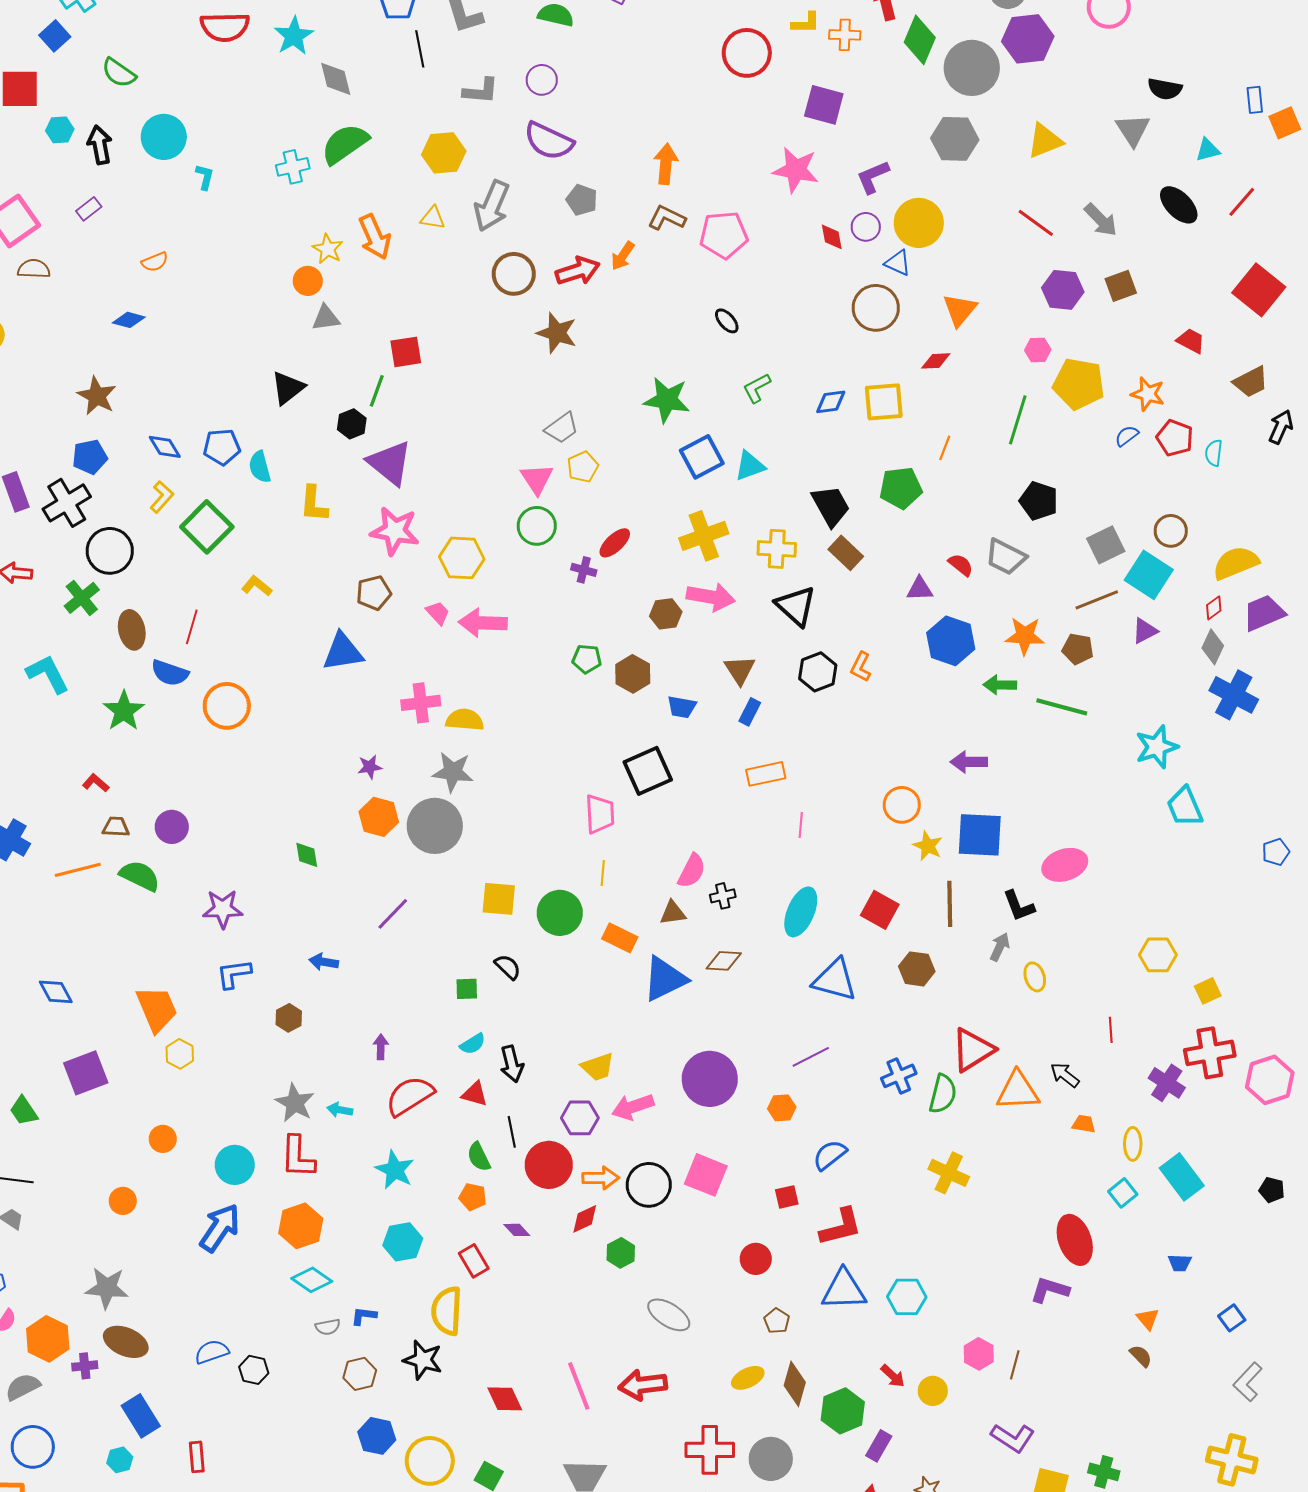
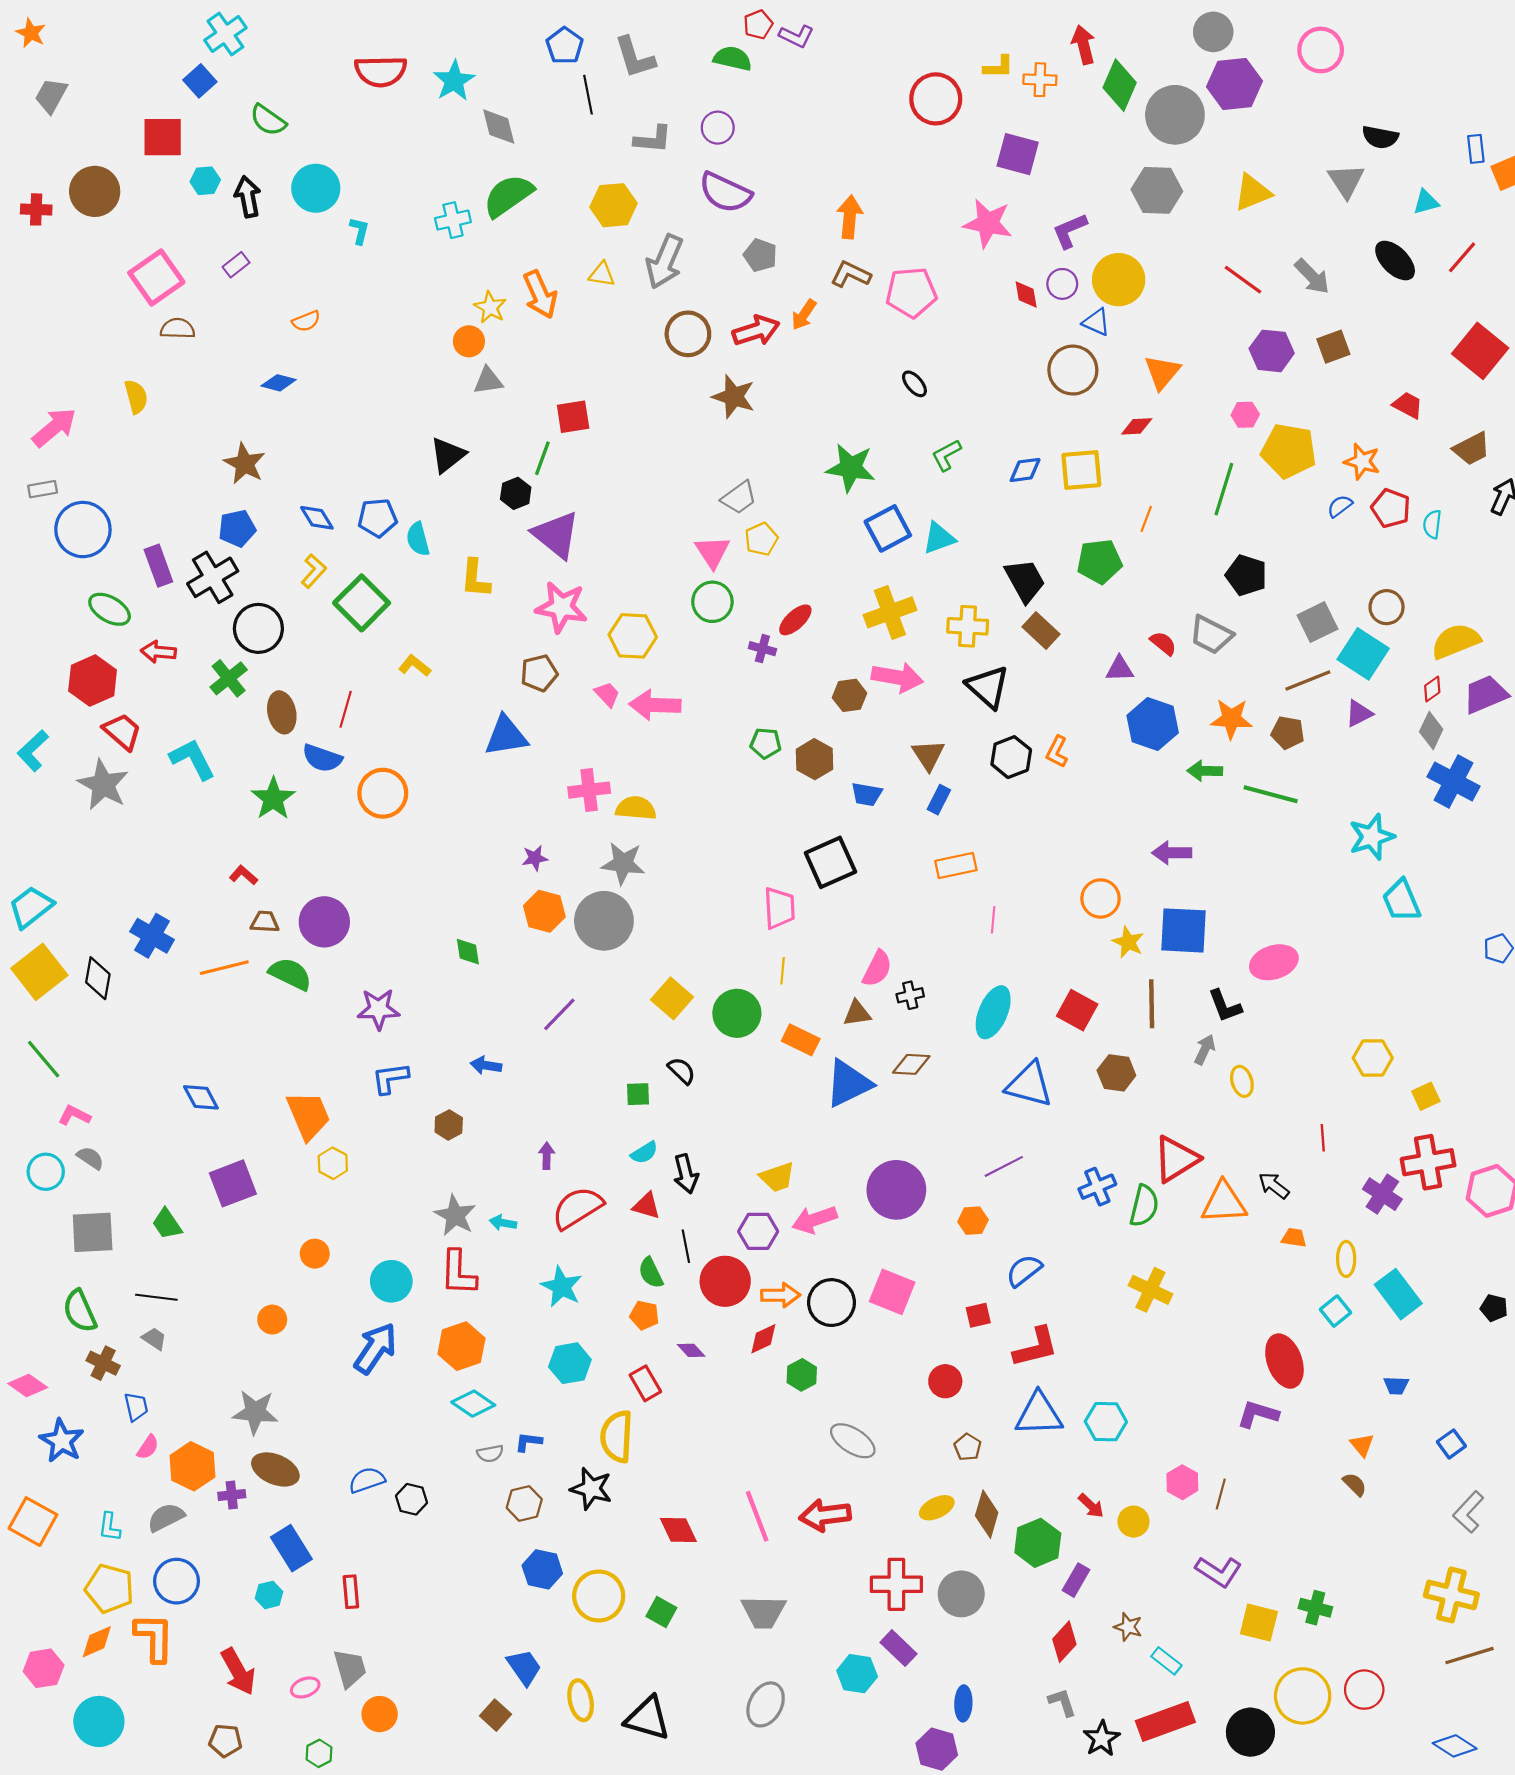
purple circle: (172, 827) -> (324, 922), size x1.4
yellow square: (499, 899) -> (672, 998), turned 36

